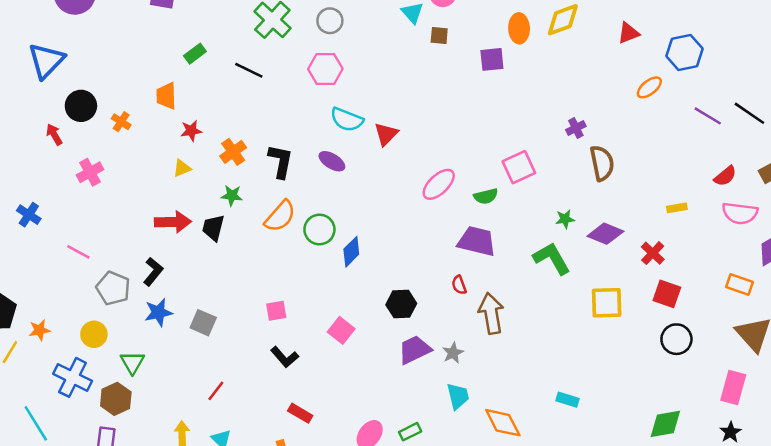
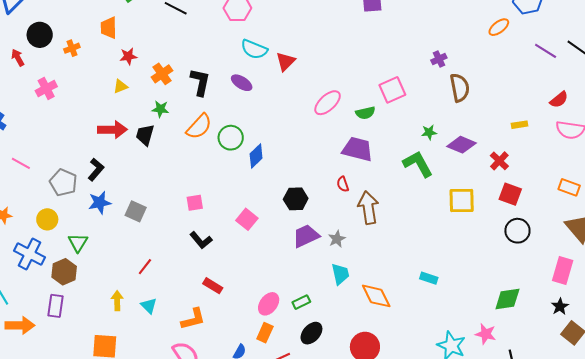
orange cross: (121, 122) -> (72, 48), turned 35
pink line: (78, 252) -> (21, 163), moved

